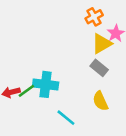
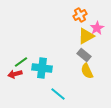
green line: (26, 91) -> (21, 62), moved
yellow semicircle: (100, 101) -> (87, 71), moved

